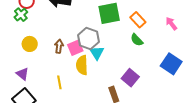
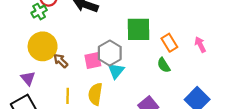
pink arrow: (171, 24) -> (200, 45), moved
yellow circle: (30, 44) -> (43, 46), size x1.6
brown arrow: (59, 46) -> (61, 61), moved, turned -64
yellow semicircle: (82, 65) -> (95, 94), moved

